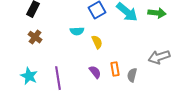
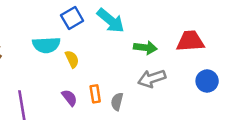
green arrow: (157, 13) -> (145, 48), moved
cyan semicircle: (77, 31) -> (46, 45), size x1.5

